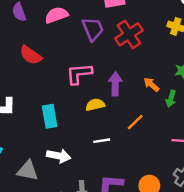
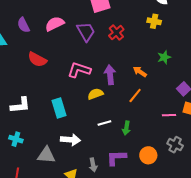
red cross: (129, 34) -> (116, 33), size x0.7
pink L-shape: (79, 74) -> (79, 70), turned 30
green arrow: (171, 99) -> (126, 128), moved
orange line: (135, 122) -> (135, 96), moved

